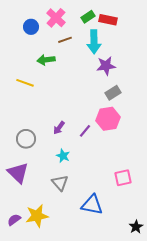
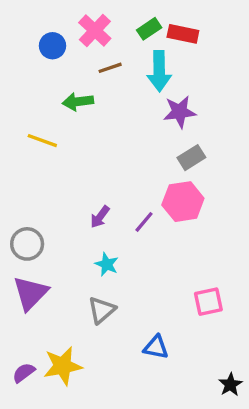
gray circle: (26, 139) -> (27, 244), moved
purple triangle: (18, 173) -> (30, 293), turned 30
gray triangle: (60, 183) -> (102, 310), turned 30
blue triangle: (92, 205) -> (156, 347), size x0.7

